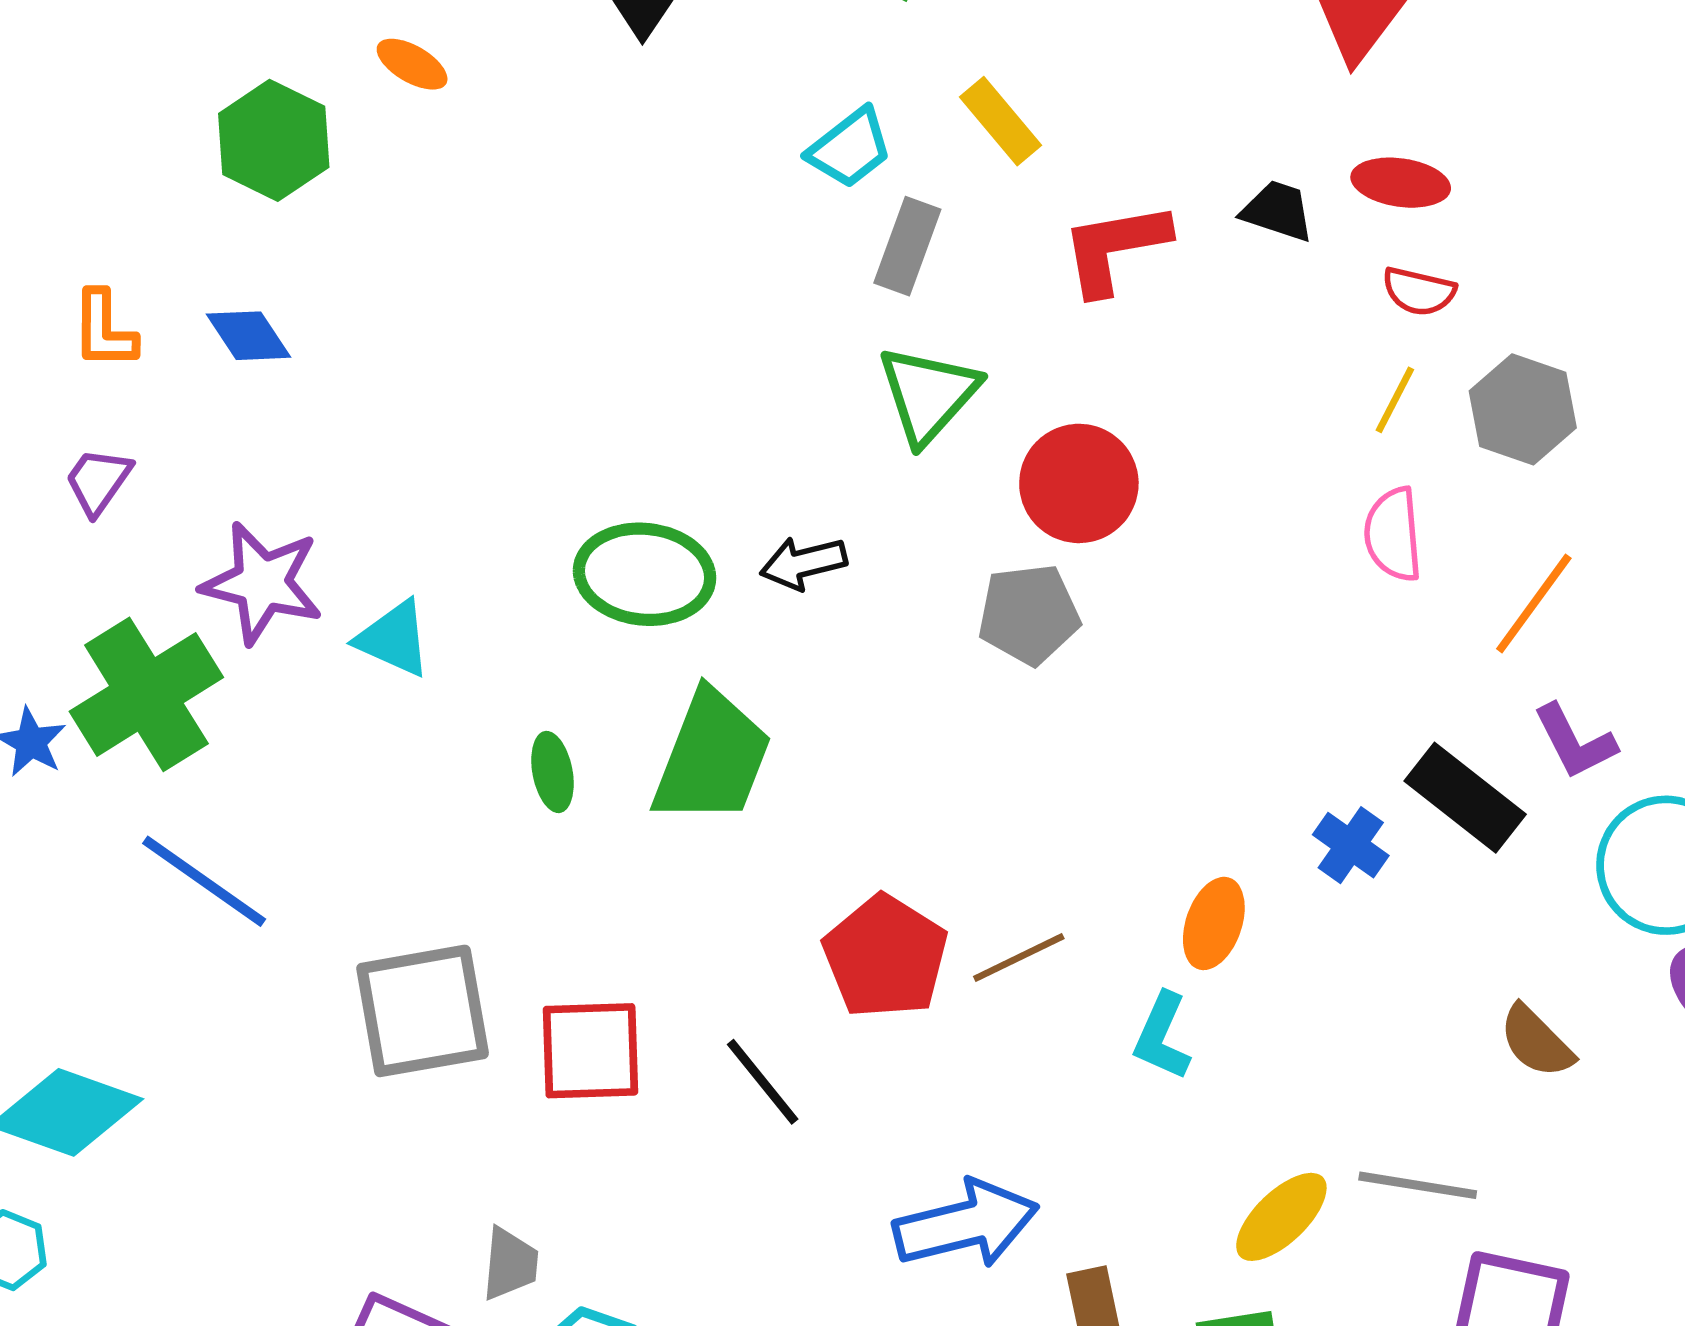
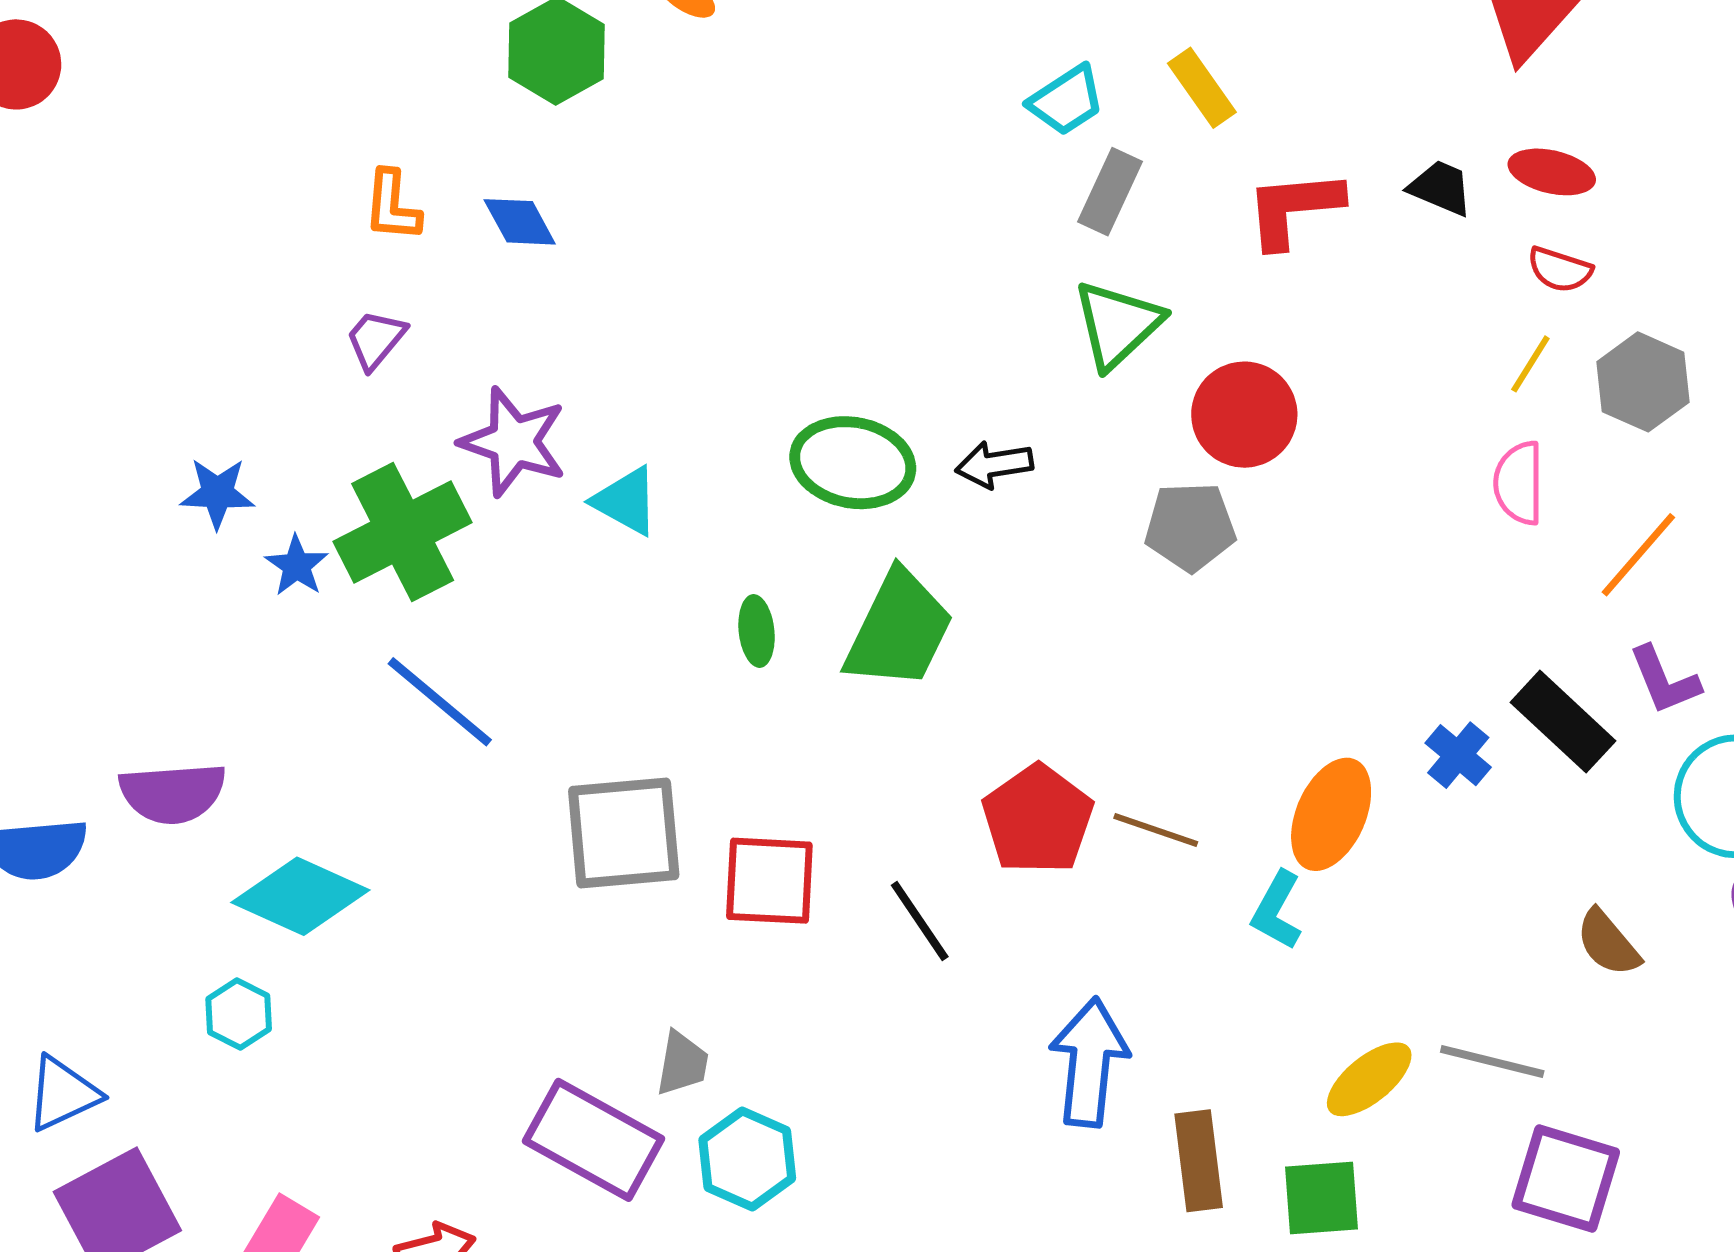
orange ellipse: (1214, 923) -> (1331, 814), size x1.4
brown line: (1019, 957) -> (1156, 830), turned 40
blue arrow: (966, 1224) -> (1089, 1062), turned -75

